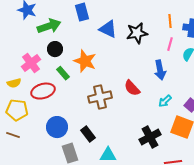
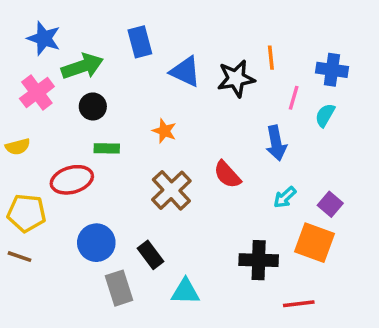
orange line: (170, 21) -> (271, 58), moved
orange star: (85, 61) -> (164, 131), moved, size x0.6
pink cross: (31, 63) -> (37, 93), moved
green rectangle: (63, 73) -> (107, 148), turned -48
yellow semicircle: (14, 83) -> (18, 147), moved
brown cross: (100, 97) -> (171, 190), turned -30
black cross: (150, 137) -> (259, 260), turned 30

